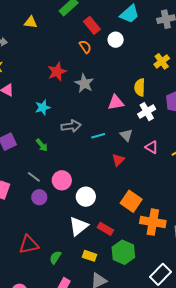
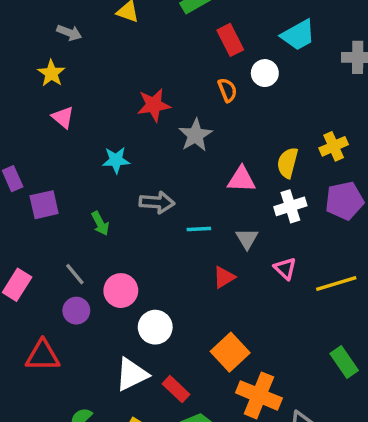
orange semicircle: (85, 47) -> (227, 90), moved
yellow cross: (162, 61) -> (334, 146), moved
red triangle: (29, 245) -> (43, 356), moved

